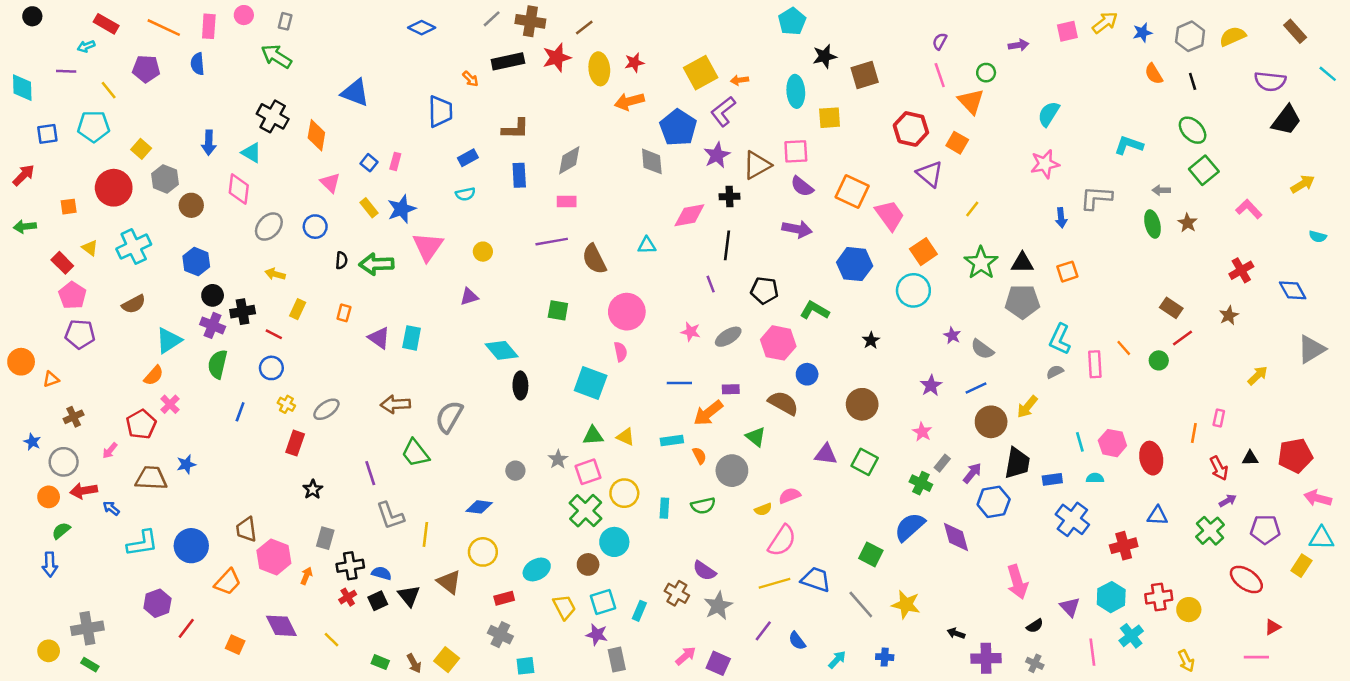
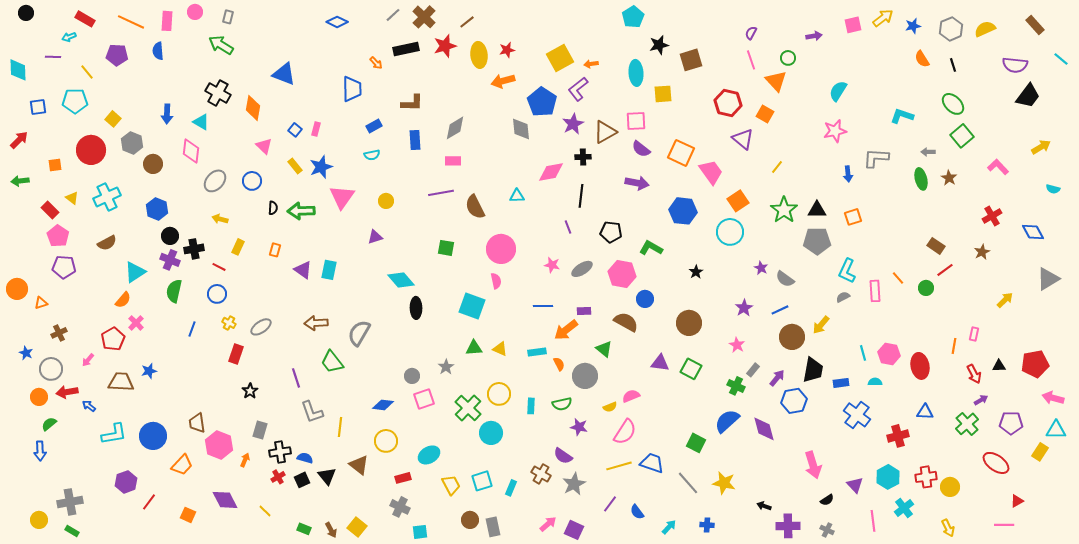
brown cross: (530, 21) -> (424, 17), turned 35
pink square: (588, 472) -> (424, 399), moved
brown circle: (588, 564) -> (470, 520), moved
purple star: (597, 635) -> (579, 427), moved

